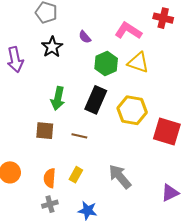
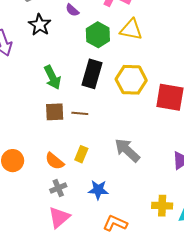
green arrow: (58, 98) -> (52, 77), turned -30
brown square: (45, 131) -> (55, 112), moved
orange semicircle: (50, 178) -> (55, 161), turned -48

